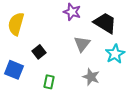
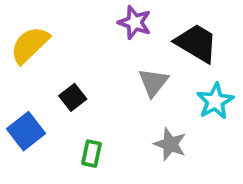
yellow semicircle: (16, 24) -> (30, 45), turned 30
blue square: (14, 70) -> (26, 131), turned 30

